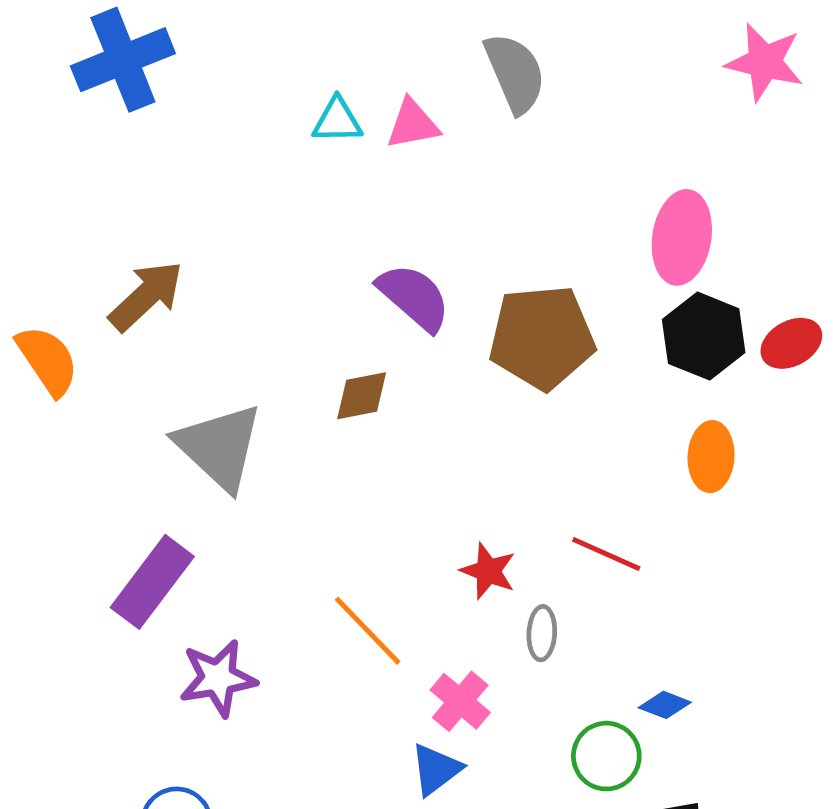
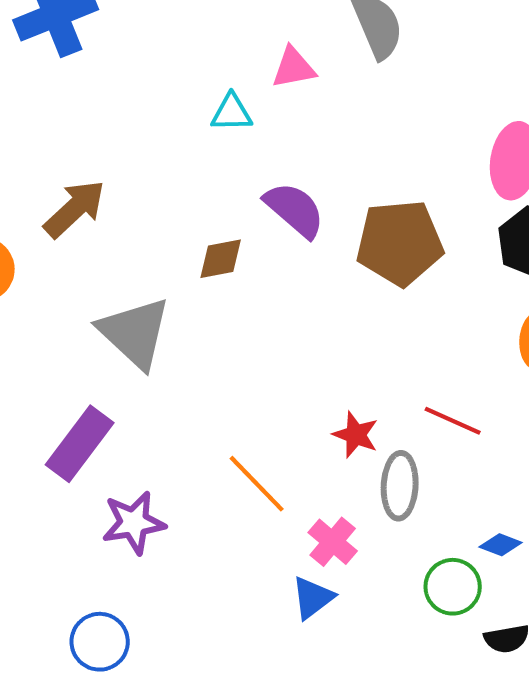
cyan triangle: (337, 121) -> (232, 113), moved
brown diamond: (362, 396) -> (221, 259), moved
gray ellipse: (542, 633) -> (400, 486), size x1.5

